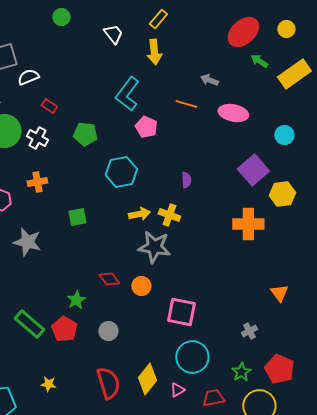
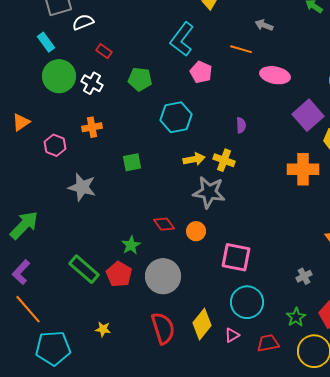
pink ellipse: (233, 113) -> (275, 75), moved
gray circle: (108, 331) -> (163, 276), size x1.8

